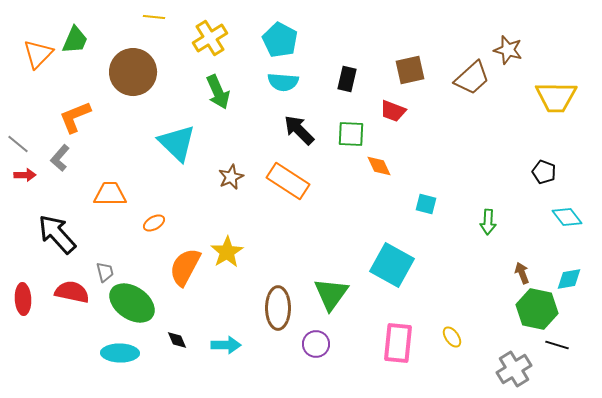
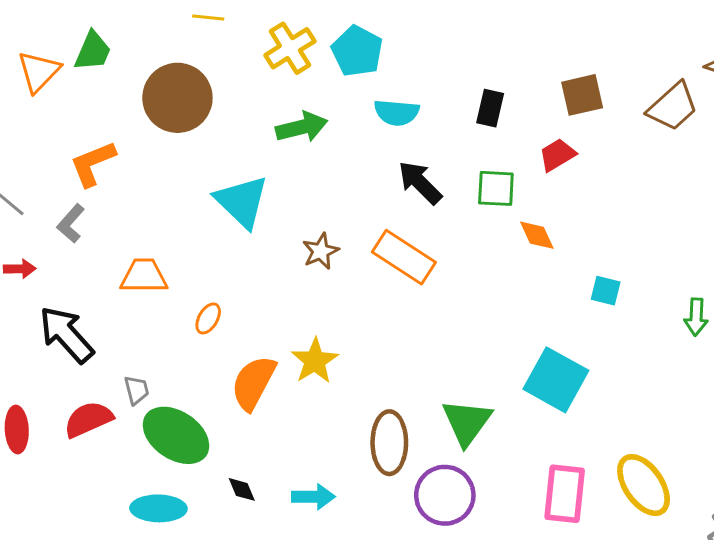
cyan pentagon: (280, 40) -> (357, 51), moved
green arrow: (218, 92) -> (302, 127), turned -80
red trapezoid: (393, 111) -> (557, 155), turned 128
red arrow: (25, 175) -> (20, 269), moved
orange ellipse: (154, 223) -> (208, 318), turned -30
red semicircle: (72, 292) -> (88, 419), turned -36
yellow ellipse: (452, 337) -> (644, 485), size x2.0
purple circle: (316, 344) -> (445, 495), size x1.5

